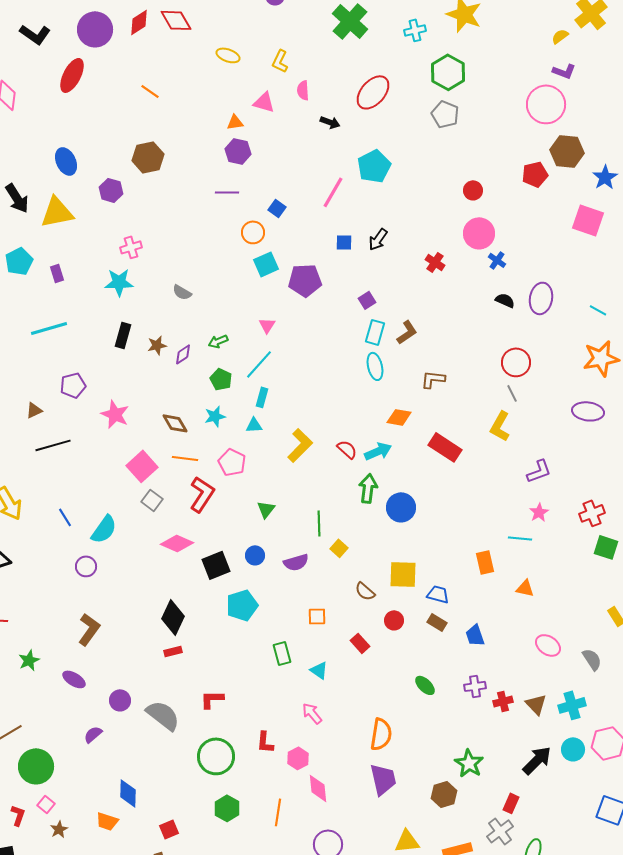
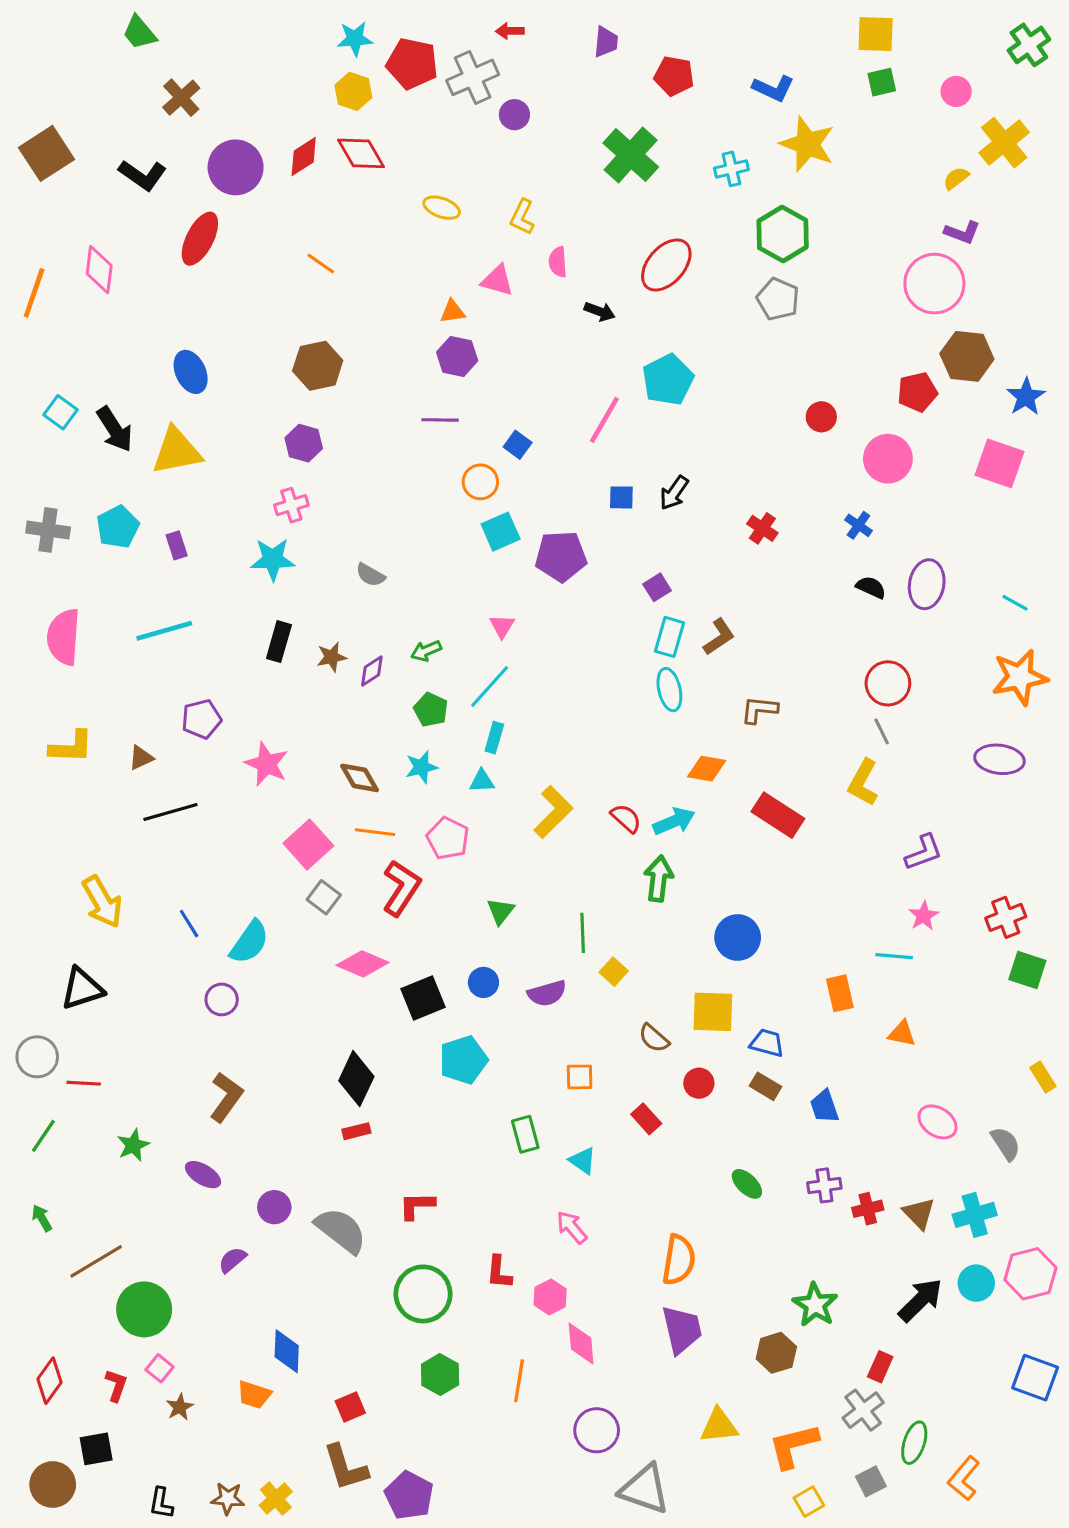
purple hexagon: (111, 190) -> (304, 443), moved
pink circle: (479, 233) -> (888, 459), moved
blue circle: (401, 507) -> (738, 938), moved

